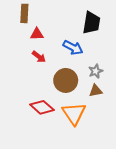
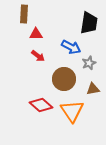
gray star: (96, 71) -> (89, 63), moved

